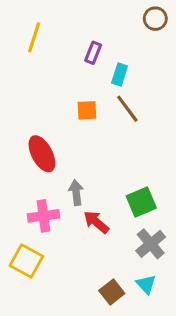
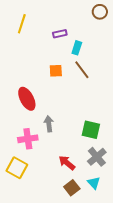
purple rectangle: (93, 53) -> (60, 34), turned 56
green square: (141, 202) -> (91, 130), turned 36
red arrow: (96, 222) -> (67, 163), moved

